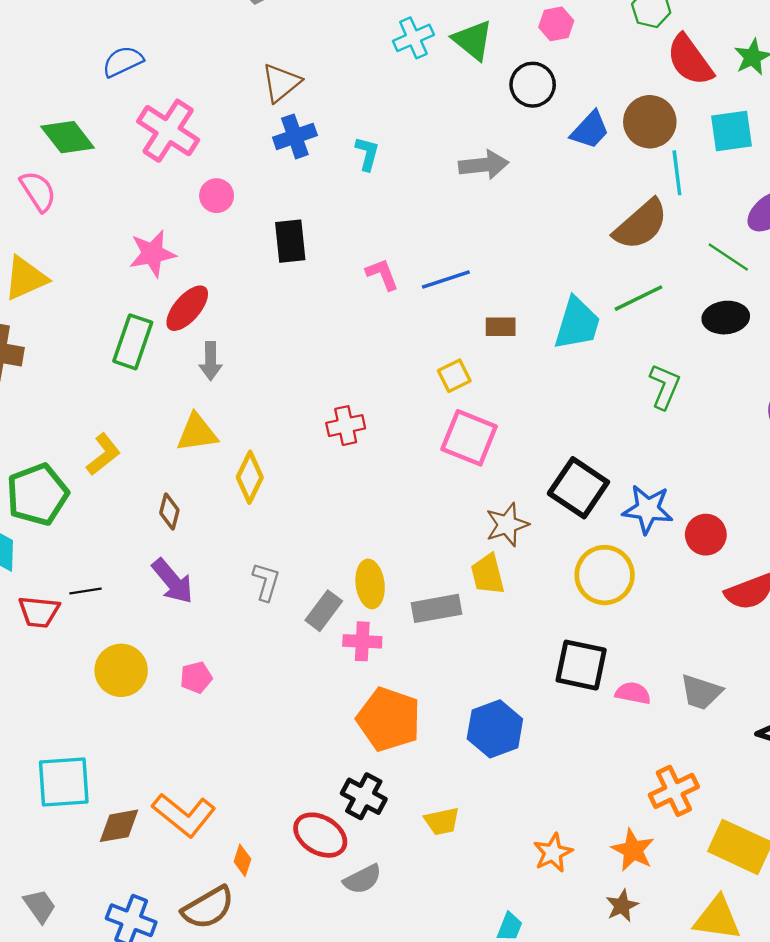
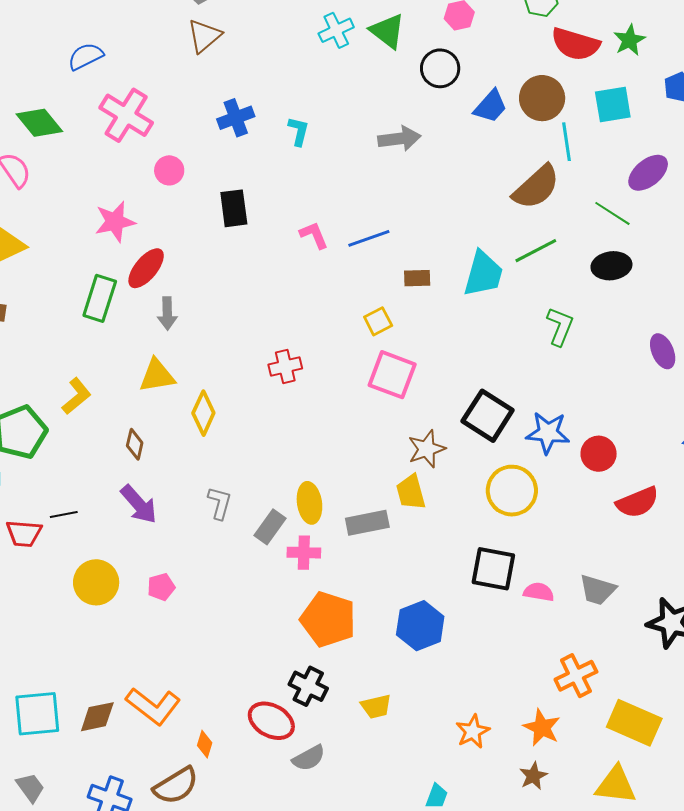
red semicircle: (690, 60) -> (575, 44), turned -36
brown triangle: (281, 83) -> (204, 36), moved
cyan square: (64, 782) -> (37, 714), moved

